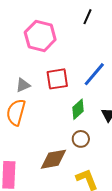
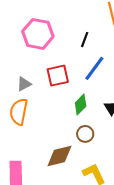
black line: (88, 17) -> (85, 40), moved

